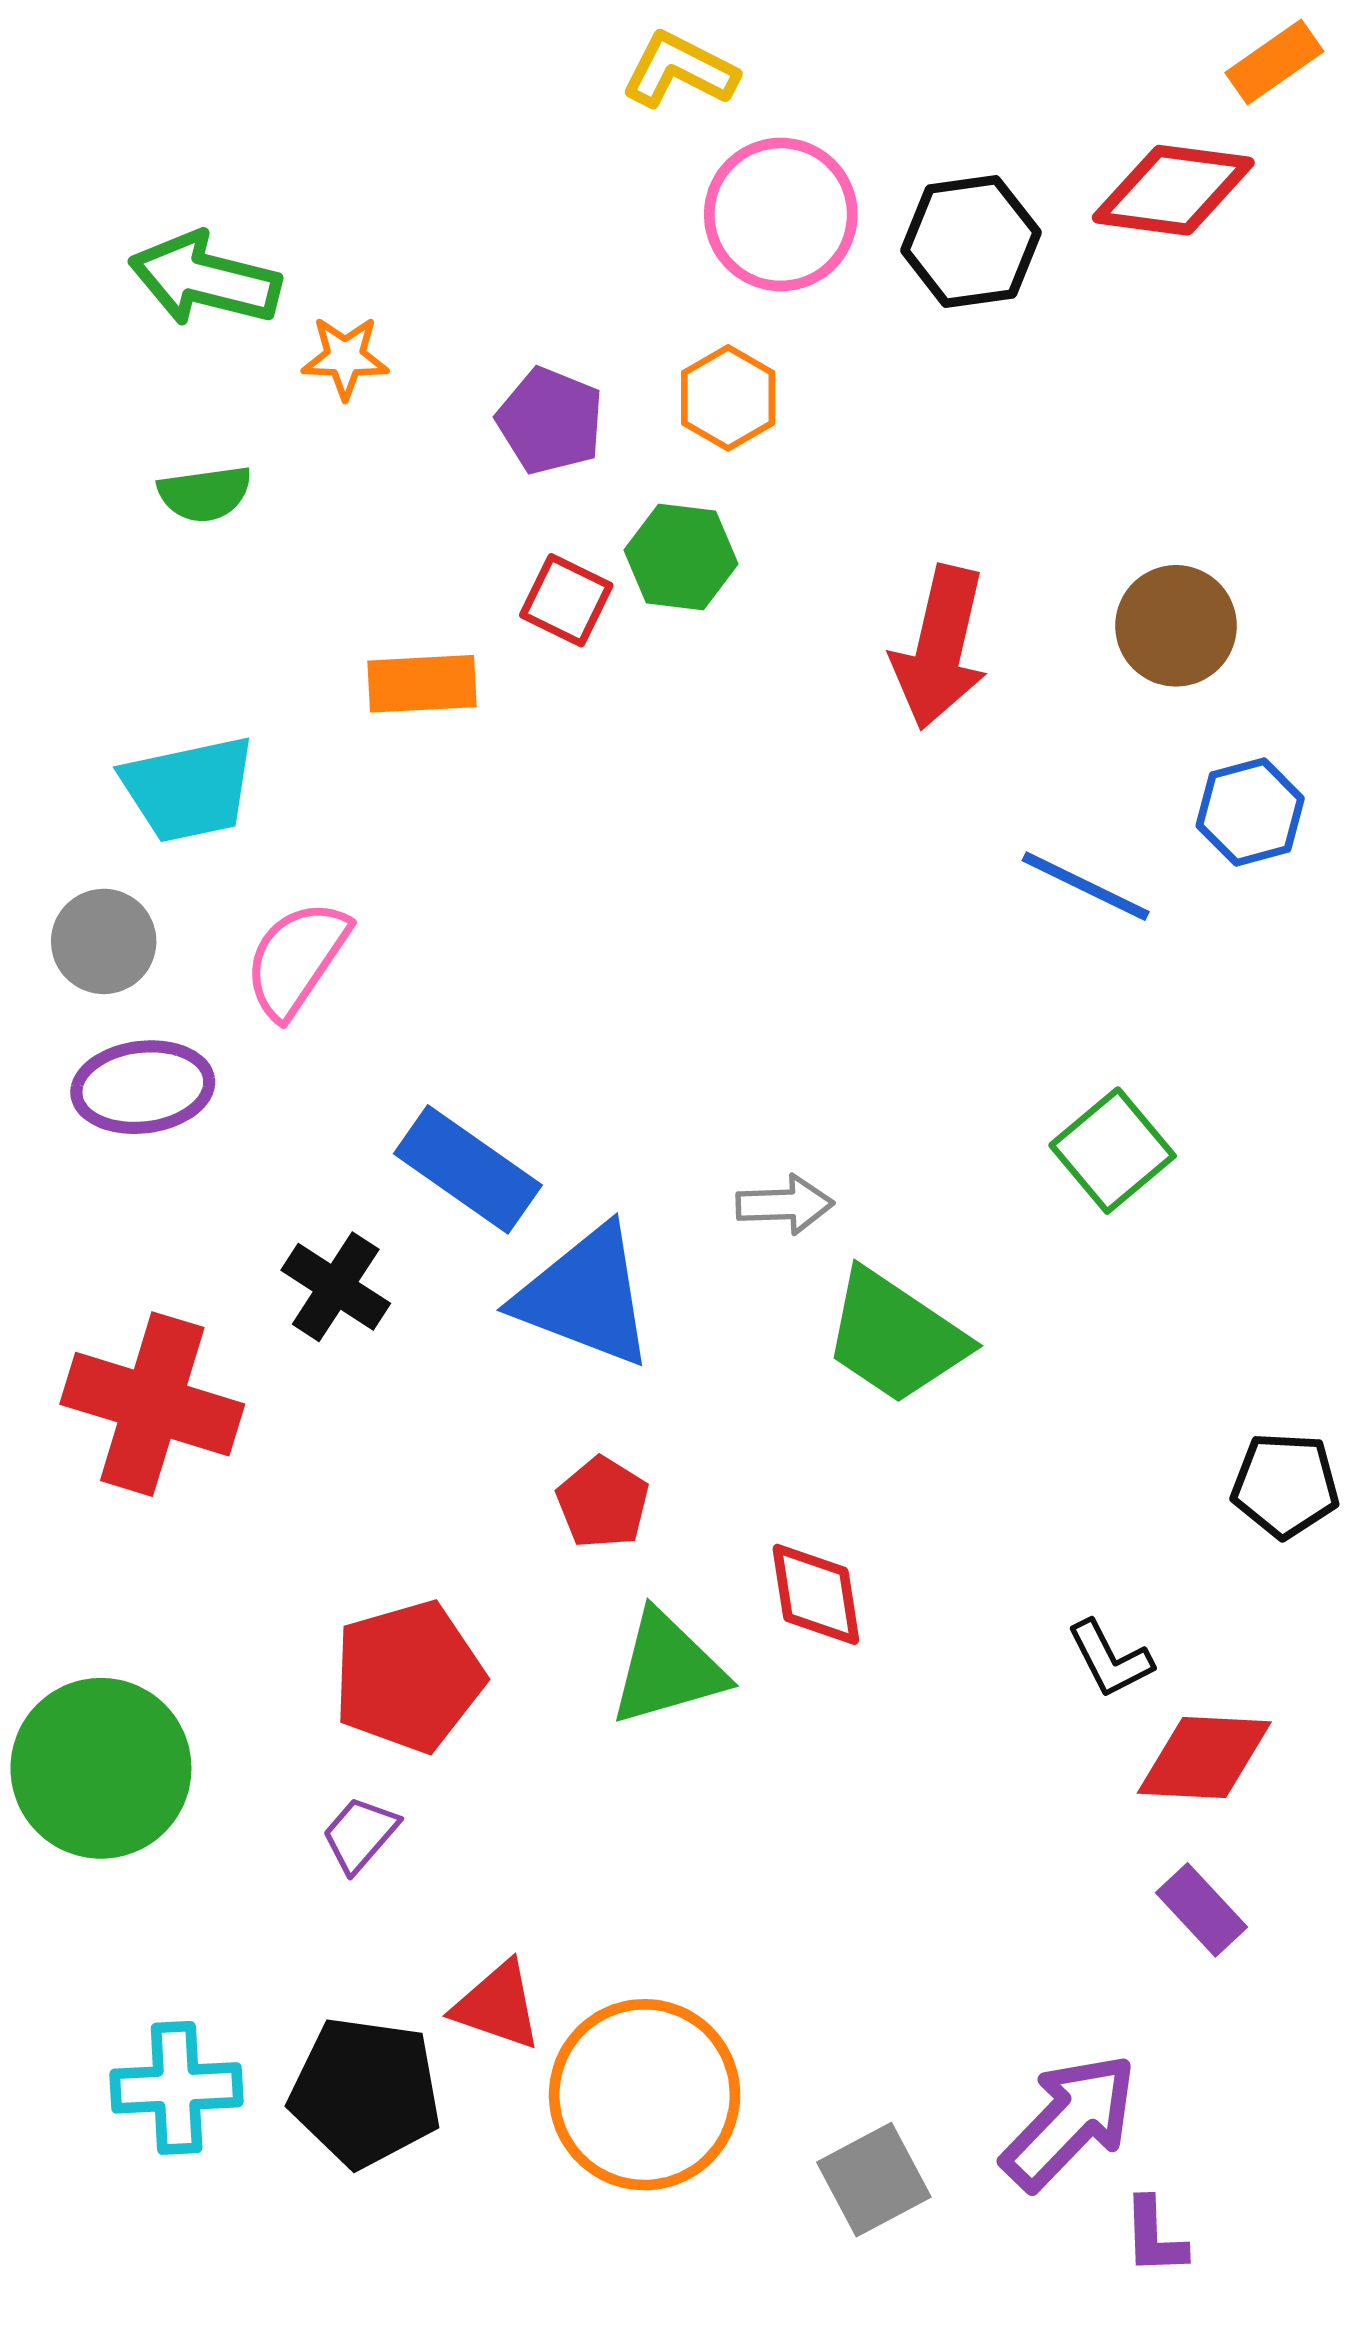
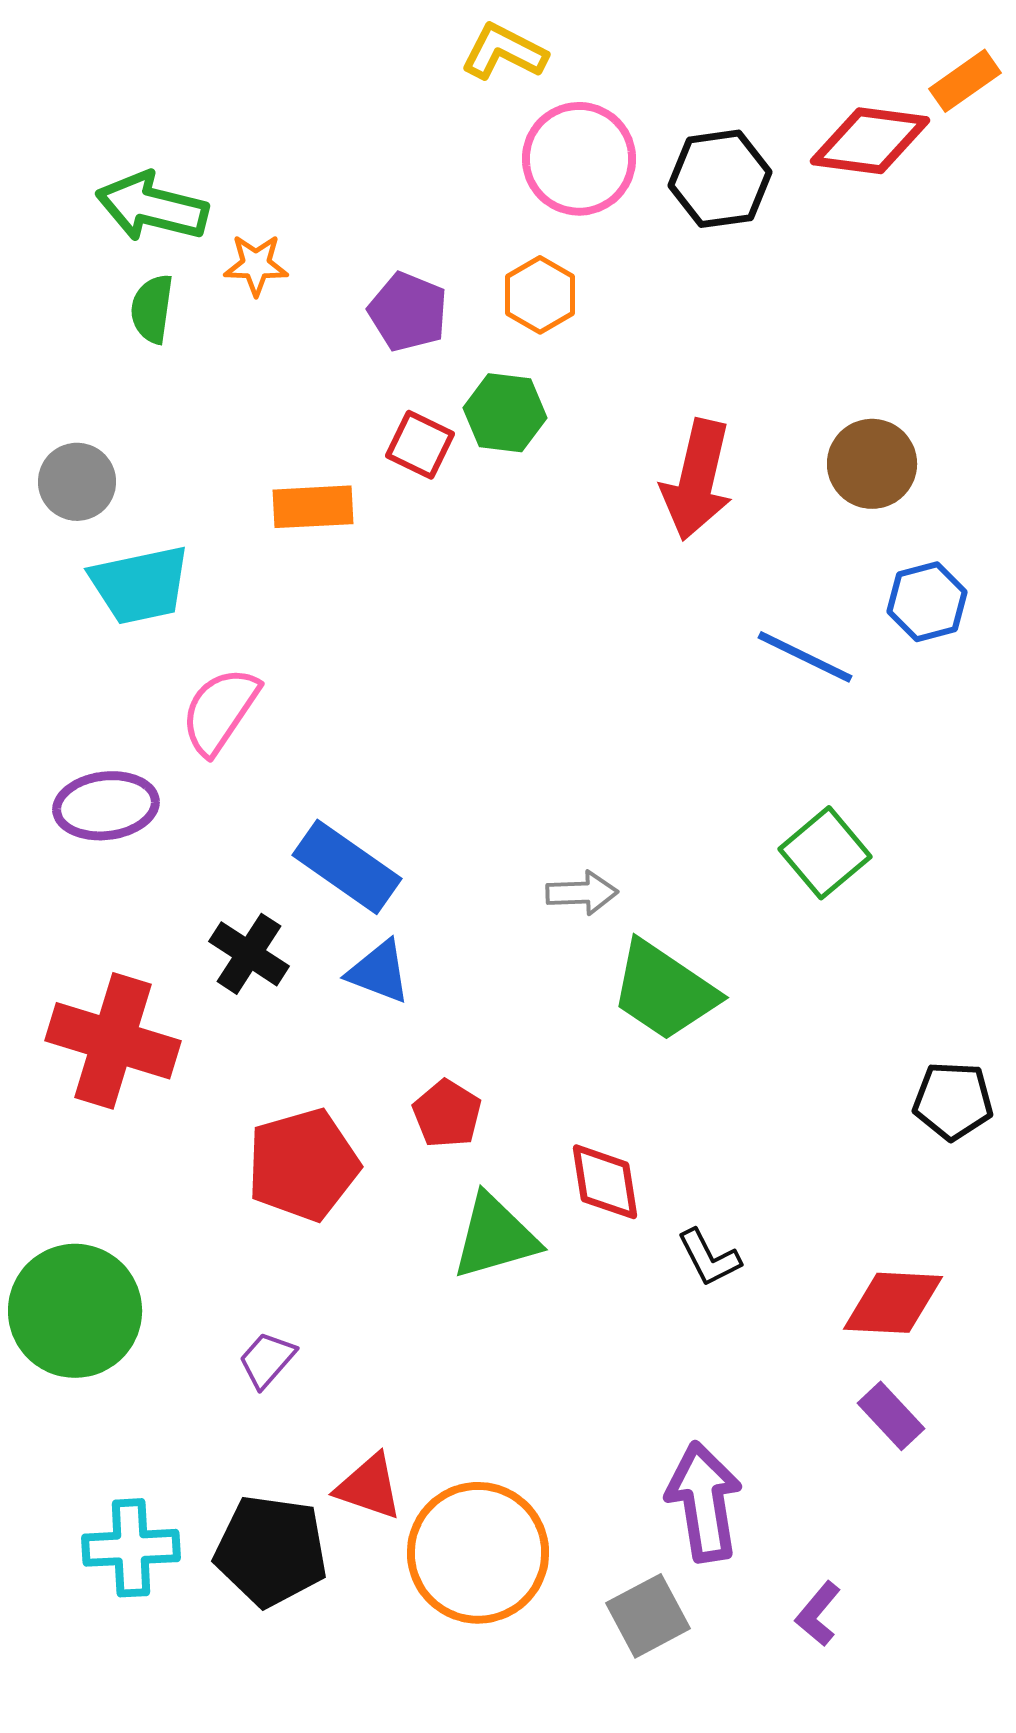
orange rectangle: (1274, 62) -> (965, 81), moved
green semicircle: (205, 494) -> (152, 309), moved, turned 106
gray circle: (104, 941) -> (77, 482), moved
blue triangle: (585, 1296) -> (379, 972), moved, size x0.6
black L-shape: (1110, 1659) -> (709, 1258), moved
red pentagon: (408, 1677) -> (303, 1165), moved
purple arrow: (1069, 2122) -> (704, 1502), moved, turned -53
purple L-shape: (1154, 2236) -> (818, 1614), moved, turned 42

